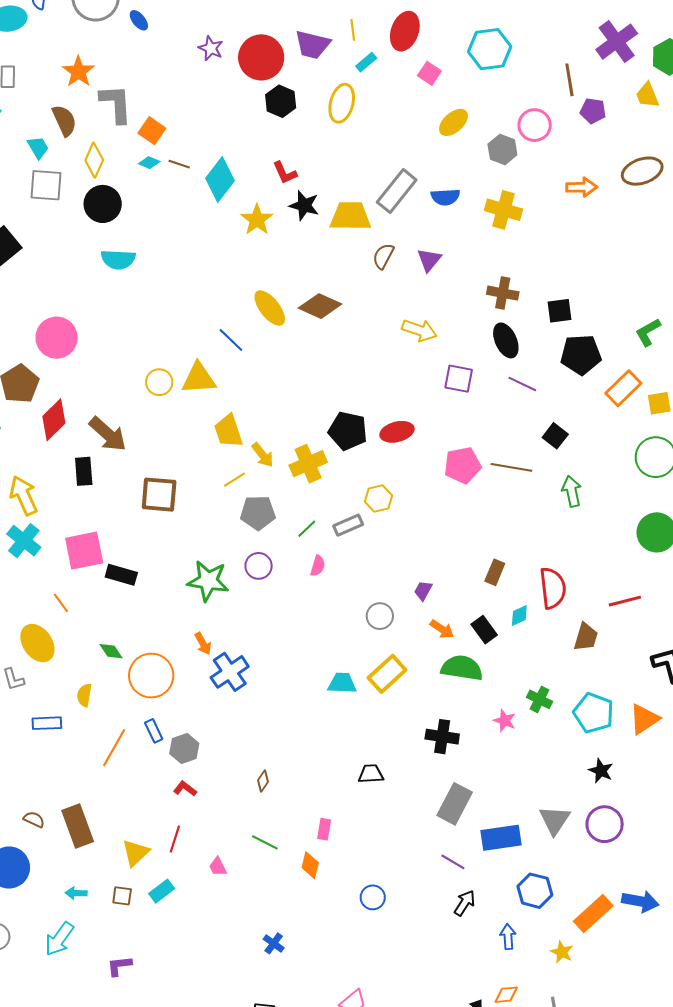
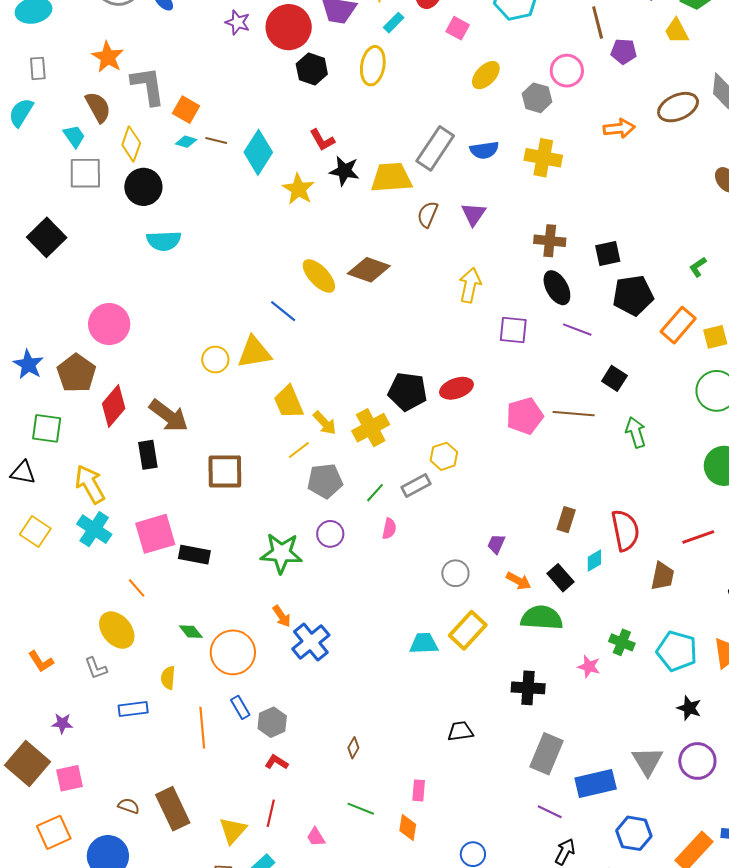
yellow arrow: (419, 330) -> (470, 285), turned -92
green L-shape: (648, 332) -> (698, 267), size x0.7
orange line: (114, 748) -> (202, 728), turned -30

